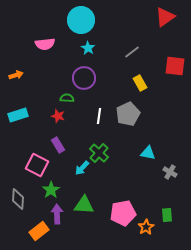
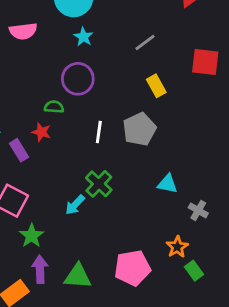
purple rectangle: (58, 145) -> (19, 150), moved
green triangle: (84, 205) -> (78, 276), moved
green rectangle: (167, 215) -> (194, 271), turned -32
orange star: (146, 227) -> (177, 247), moved

